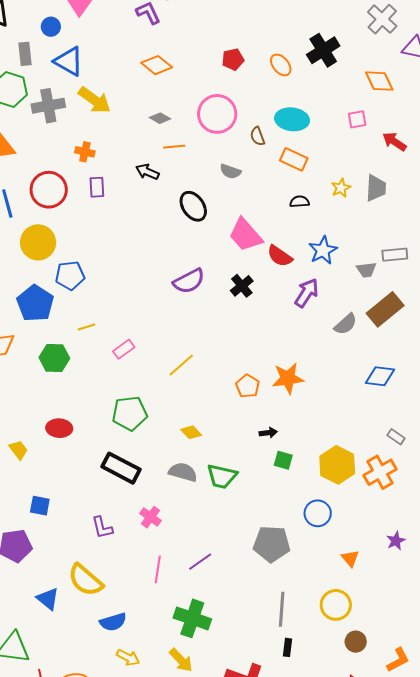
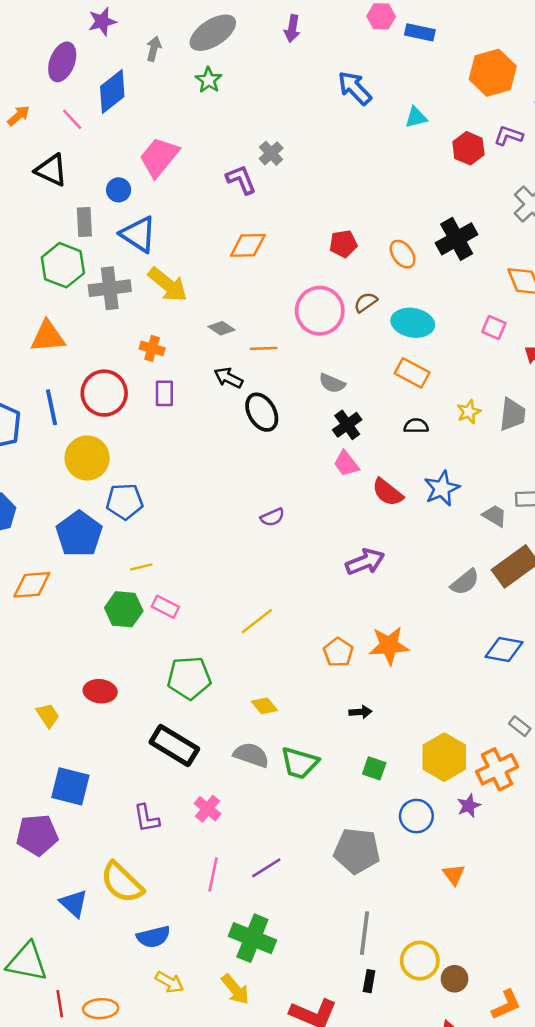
orange diamond: (157, 65) -> (248, 245), turned -44
gray diamond: (160, 118) -> (222, 328), moved
pink square: (357, 119) -> (494, 327), turned 30
brown semicircle: (257, 136) -> (366, 302), moved, turned 72
black ellipse: (193, 206) -> (262, 412), moved
pink trapezoid: (245, 235) -> (346, 464), size x0.6
gray trapezoid: (366, 270) -> (495, 516), turned -145
purple semicircle: (189, 281) -> (272, 517), size x0.6
black cross: (242, 286) -> (347, 425), moved
purple arrow: (307, 293) -> (365, 562), moved, turned 32
pink rectangle: (124, 349) -> (165, 607), moved, turned 60
green hexagon: (54, 358) -> (124, 609), moved
green square: (283, 460) -> (374, 768), moved
blue square: (40, 506) -> (70, 786), size x1.5
purple star: (396, 541) -> (469, 806), moved
yellow circle: (336, 605) -> (420, 961), moved

